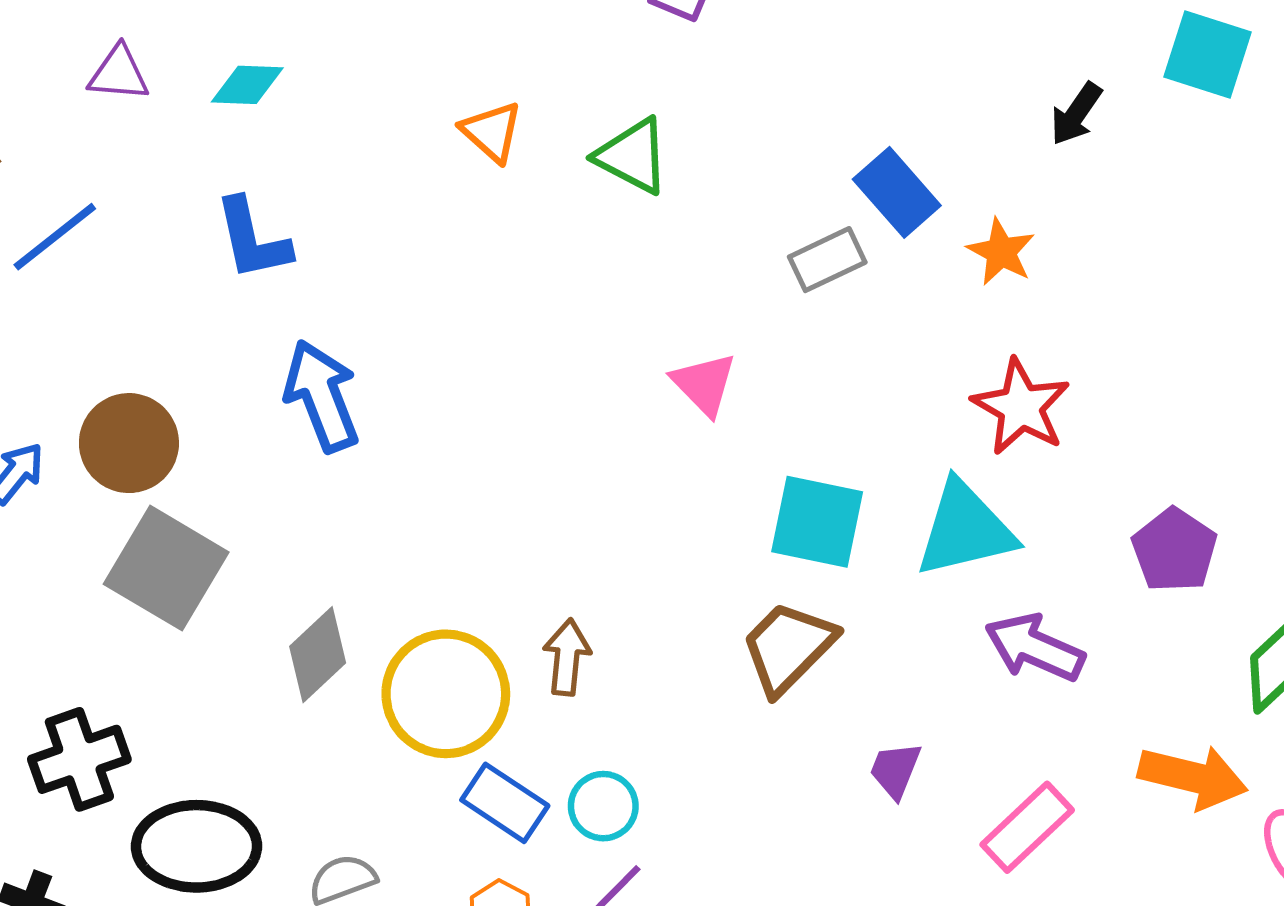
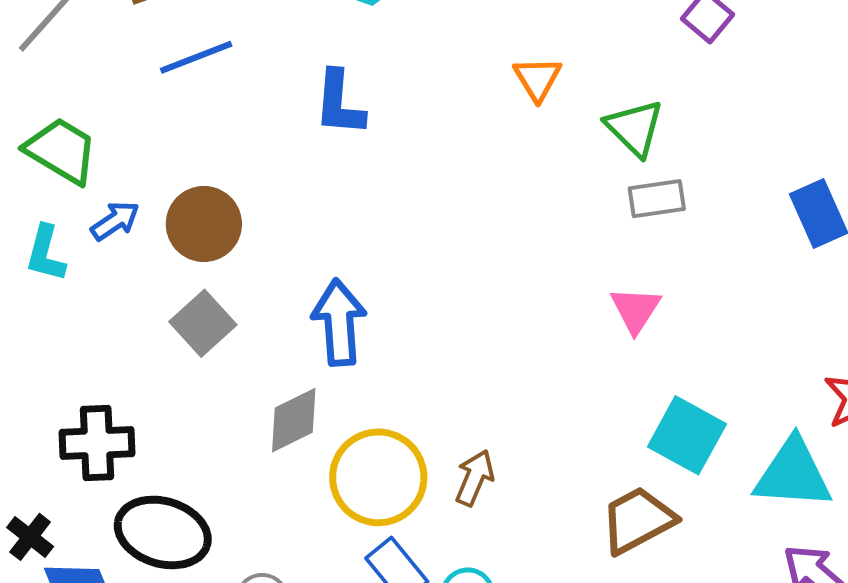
gray rectangle: (827, 260) -> (657, 199), moved
blue arrow: (322, 396) -> (339, 322), moved
gray square: (166, 568) -> (203, 323), size x0.7

